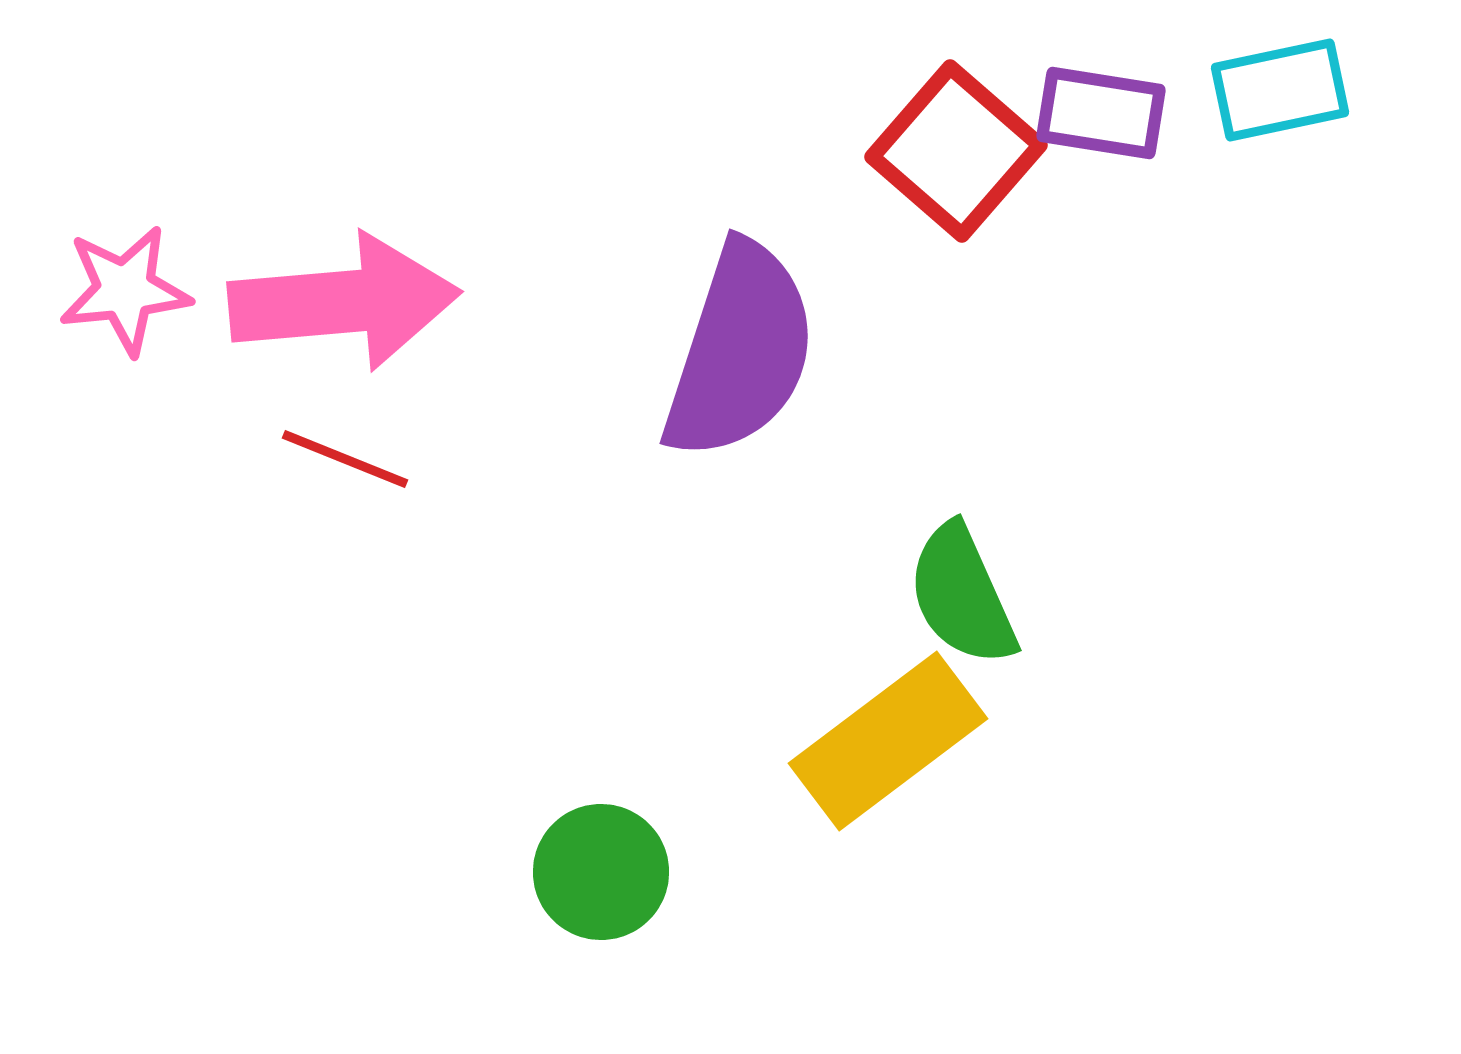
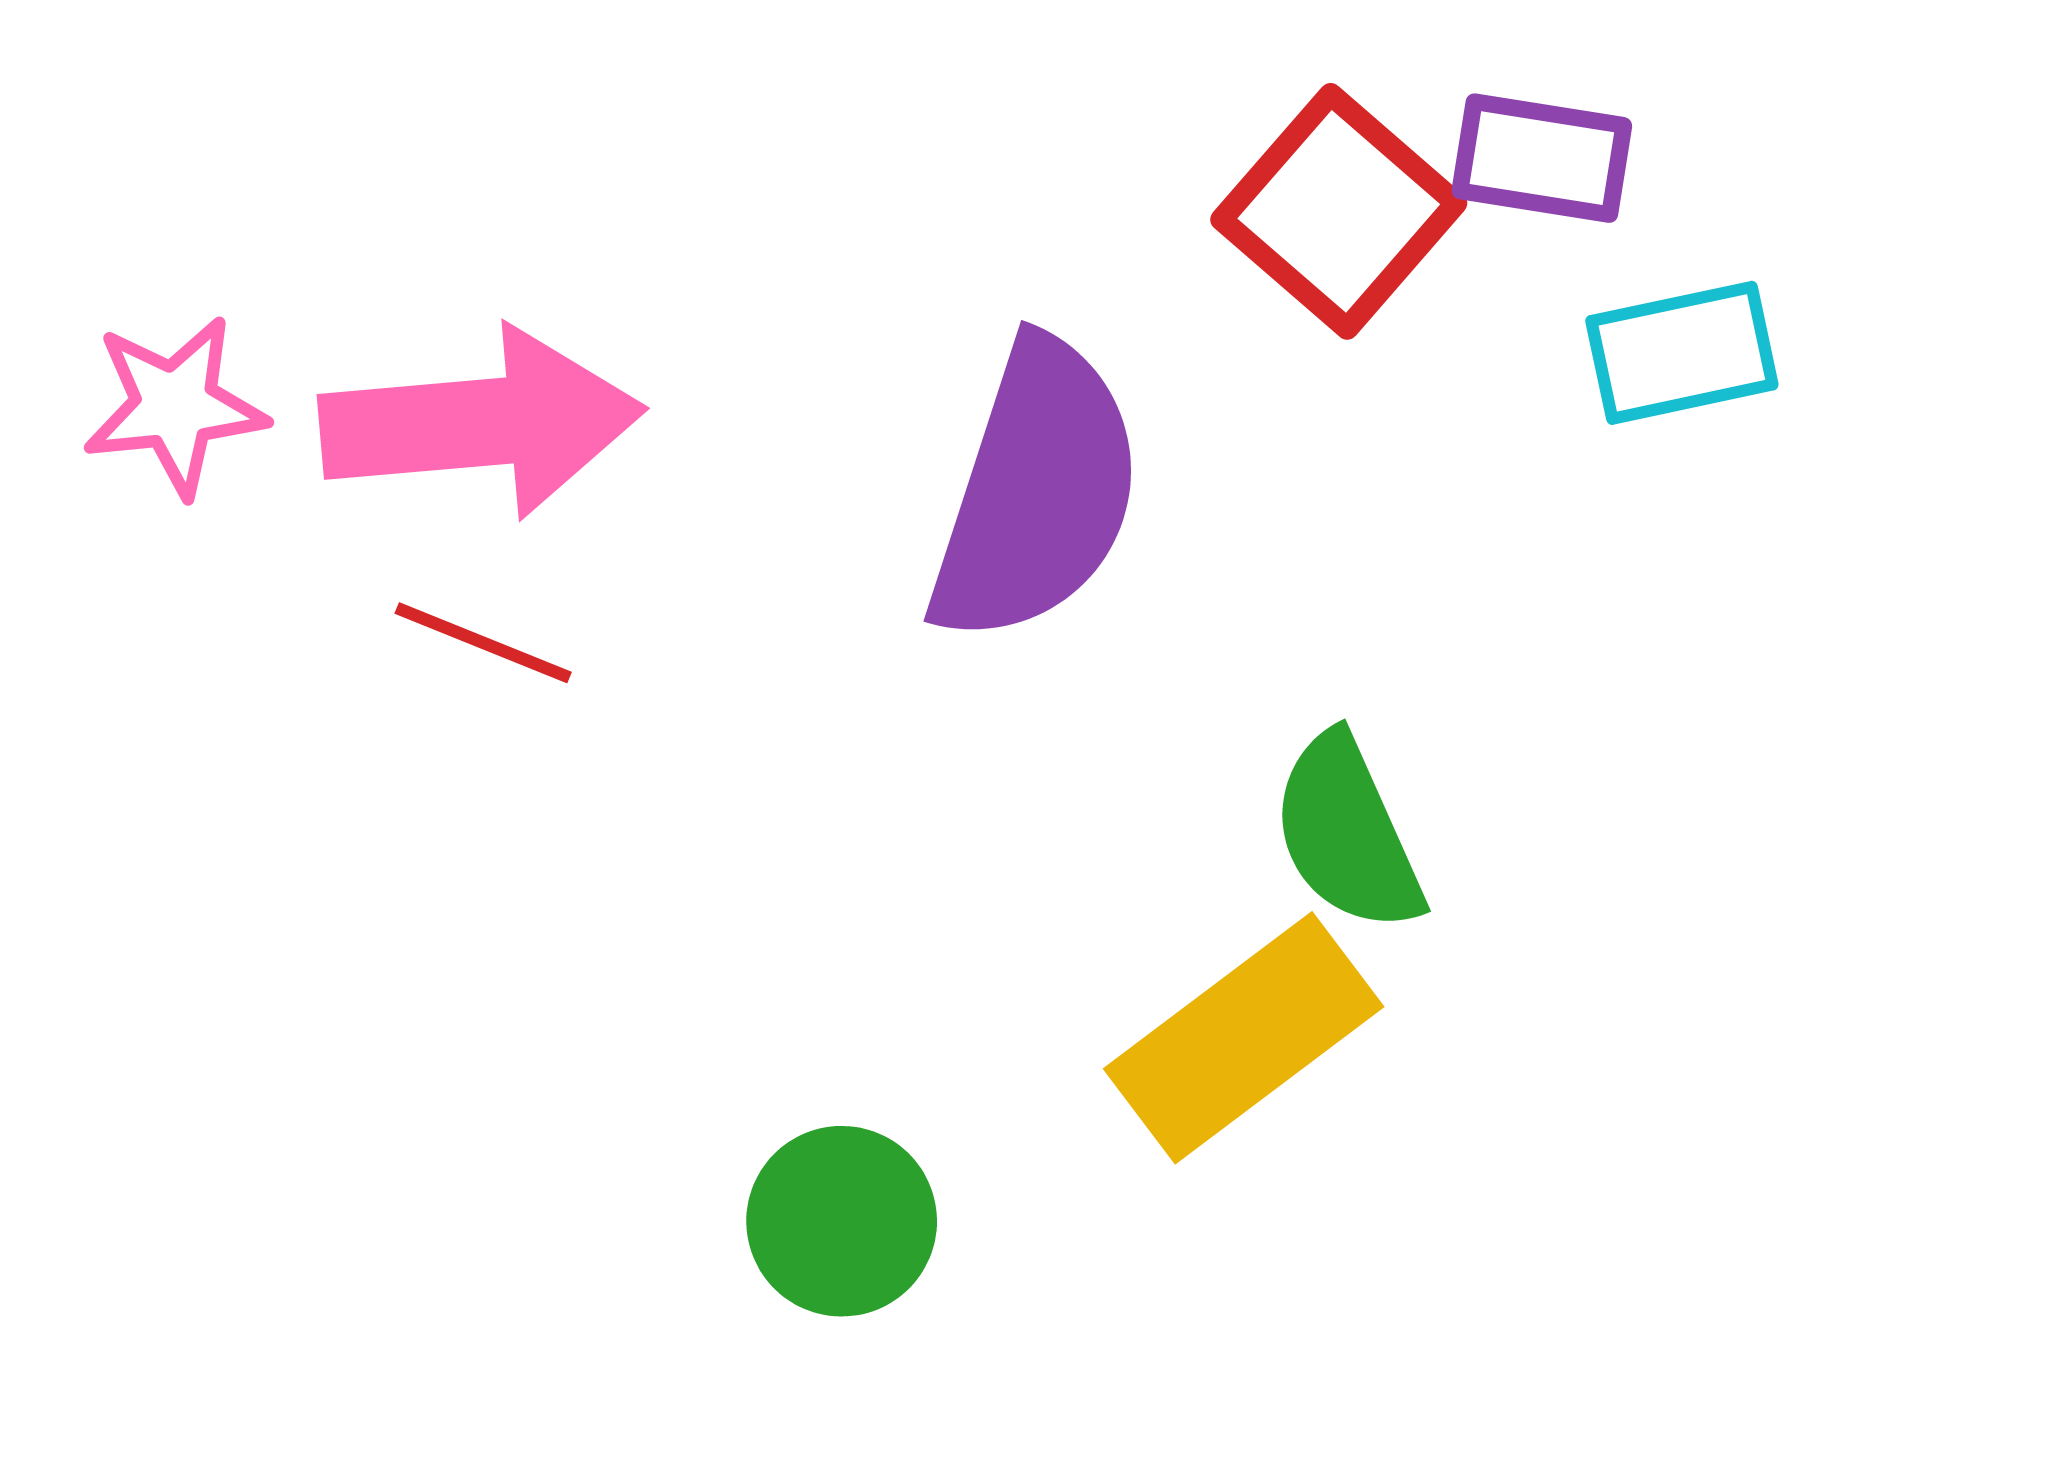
cyan rectangle: (1280, 90) -> (1682, 353), moved

